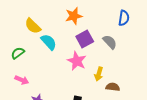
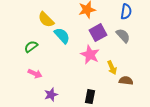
blue semicircle: (124, 18) -> (126, 12), moved
yellow arrow: (99, 74) -> (112, 68), turned -40

